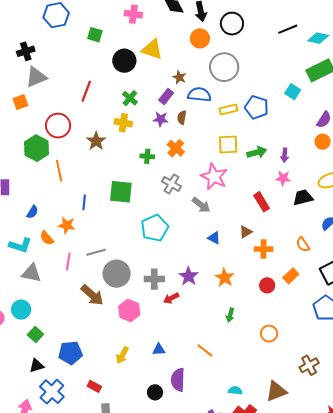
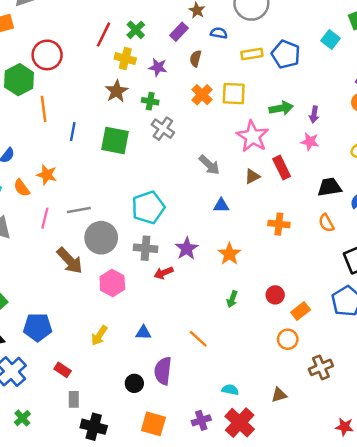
red line: (86, 91) -> (104, 35), moved
blue semicircle: (199, 95) -> (219, 33), size x0.6
purple star: (161, 119) -> (158, 67), moved
brown star: (96, 141) -> (117, 91), moved
yellow square: (228, 145) -> (234, 94), moved
orange cross: (176, 148) -> (202, 95), moved
pink star: (214, 177) -> (252, 136), moved
gray cross: (171, 184) -> (163, 129), moved
black trapezoid: (303, 197) -> (329, 187), moved
blue line: (84, 202) -> (73, 132), moved
cyan pentagon: (155, 228) -> (148, 207), moved
brown triangle: (246, 232) -> (252, 176), moved
blue triangle: (214, 238) -> (221, 205), turned -32
orange rectangle: (291, 276) -> (301, 311), moved
red circle: (267, 285) -> (275, 295), moved
orange circle: (269, 334) -> (288, 339), moved
brown triangle: (276, 391) -> (279, 395), size x0.6

